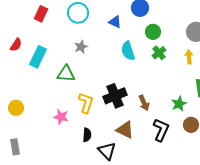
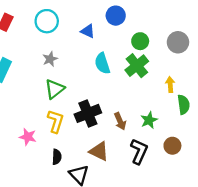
green circle: (153, 32) -> (140, 41), moved
green cross: (159, 53) -> (137, 66), size x1.5
yellow arrow: (189, 57) -> (170, 85), moved
green triangle: (66, 74) -> (54, 89), moved, turned -42
green star: (179, 104) -> (149, 120), moved

